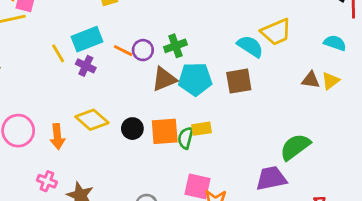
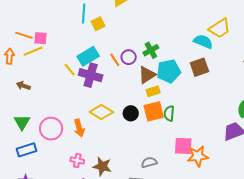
orange line: (123, 51) -> (115, 60), turned 40
purple cross: (86, 66) -> (91, 75), size x1.6
yellow rectangle: (201, 129) -> (153, 91), moved

